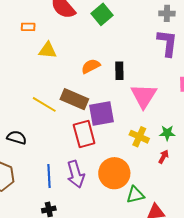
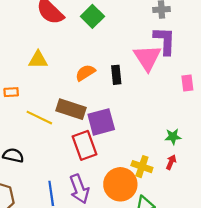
orange rectangle: (28, 27) -> (11, 92), moved
pink triangle: (144, 96) -> (147, 58), moved
yellow cross: (139, 137) -> (142, 167), moved

